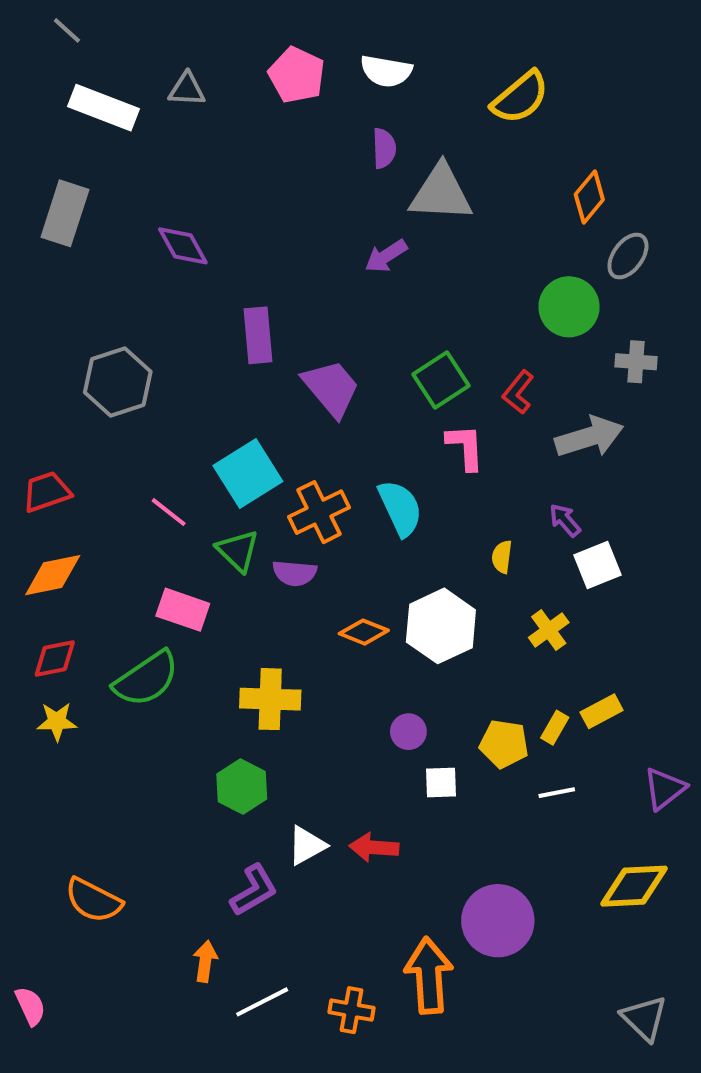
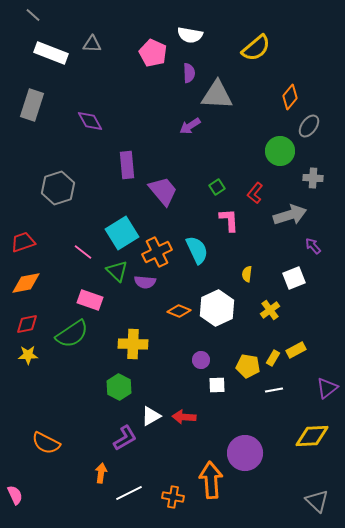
pink pentagon: (297, 75) -> (153, 53), moved
green square: (441, 380) -> (217, 187), size x0.6
purple arrow: (565, 520) -> (313, 246), moved

